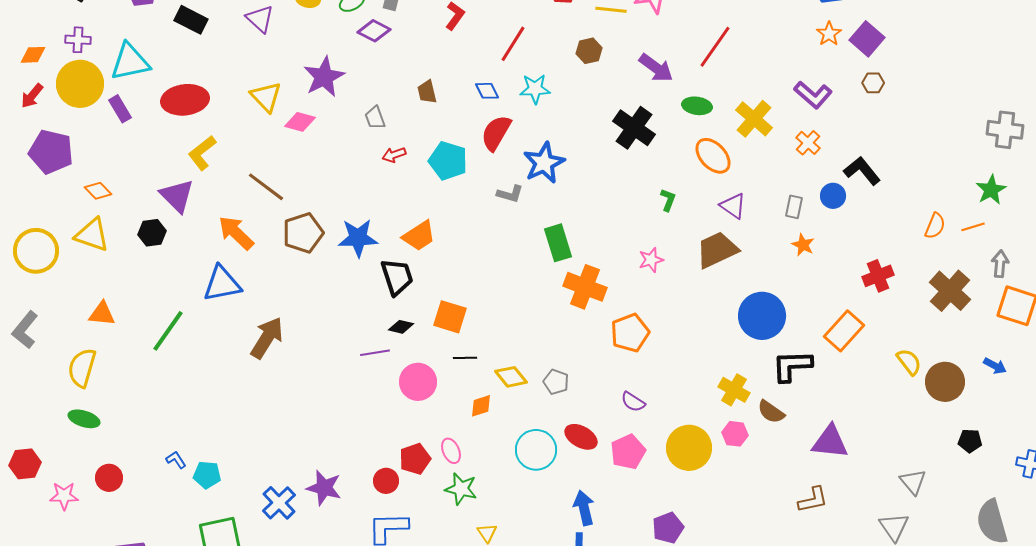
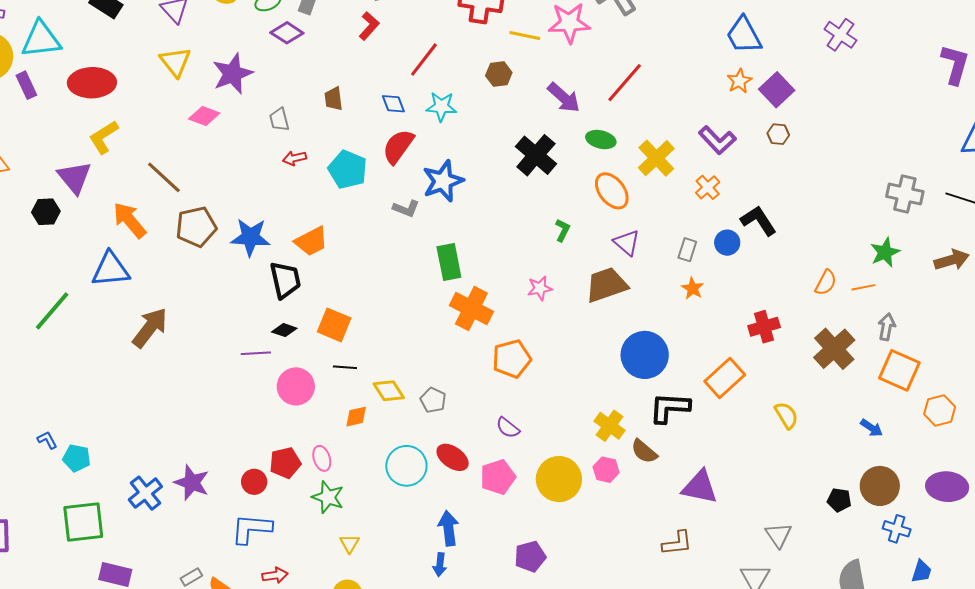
yellow triangle: (266, 97) -> (175, 62), moved
brown circle: (945, 382) -> (880, 486), moved

